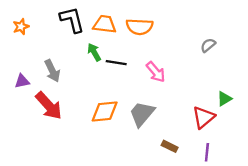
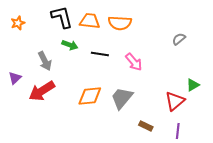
green arrow: (94, 52) -> (70, 45), moved, turned 140
purple triangle: (22, 81) -> (15, 78), moved, turned -32
red arrow: (49, 106) -> (42, 91), turned 100

